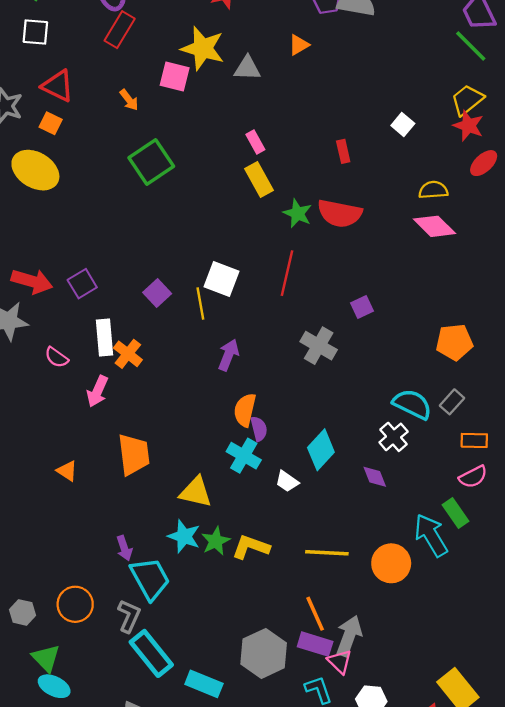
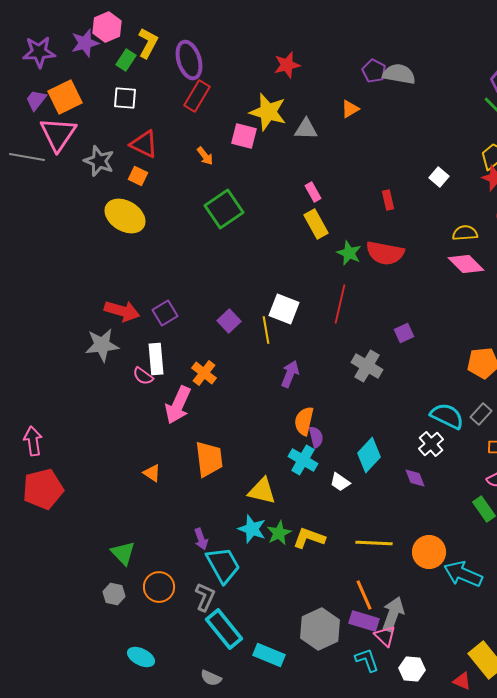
white rectangle: (104, 337) -> (156, 359), moved
pink arrow: (97, 391) -> (178, 405), size x1.4
cyan arrow: (431, 535) -> (463, 574), moved, turned -36
green triangle: (46, 658) -> (123, 553), moved

